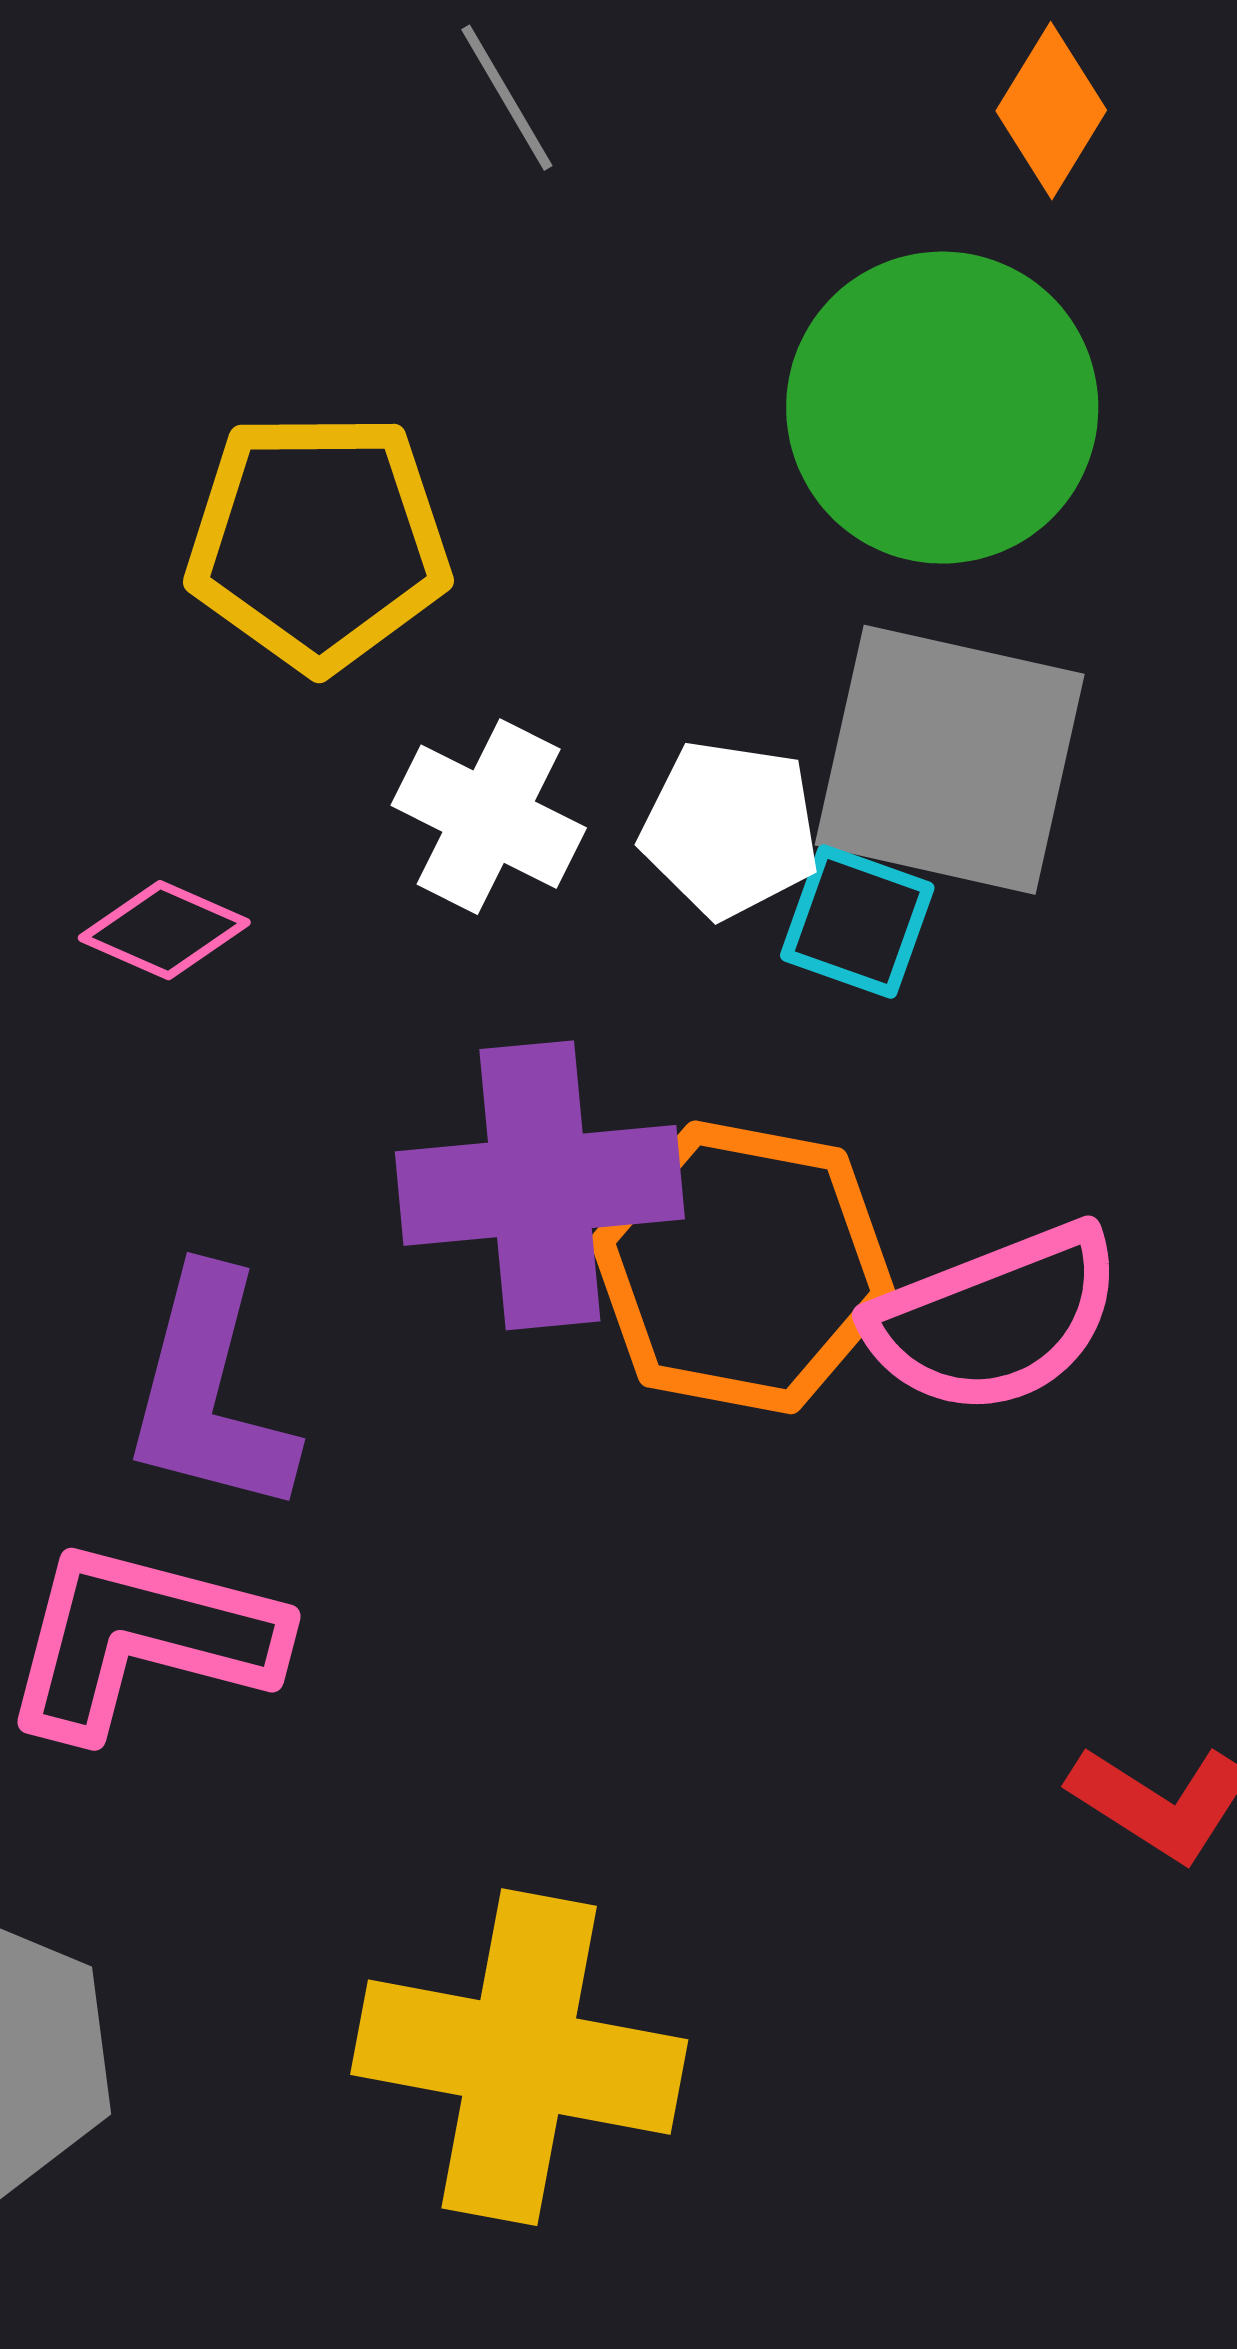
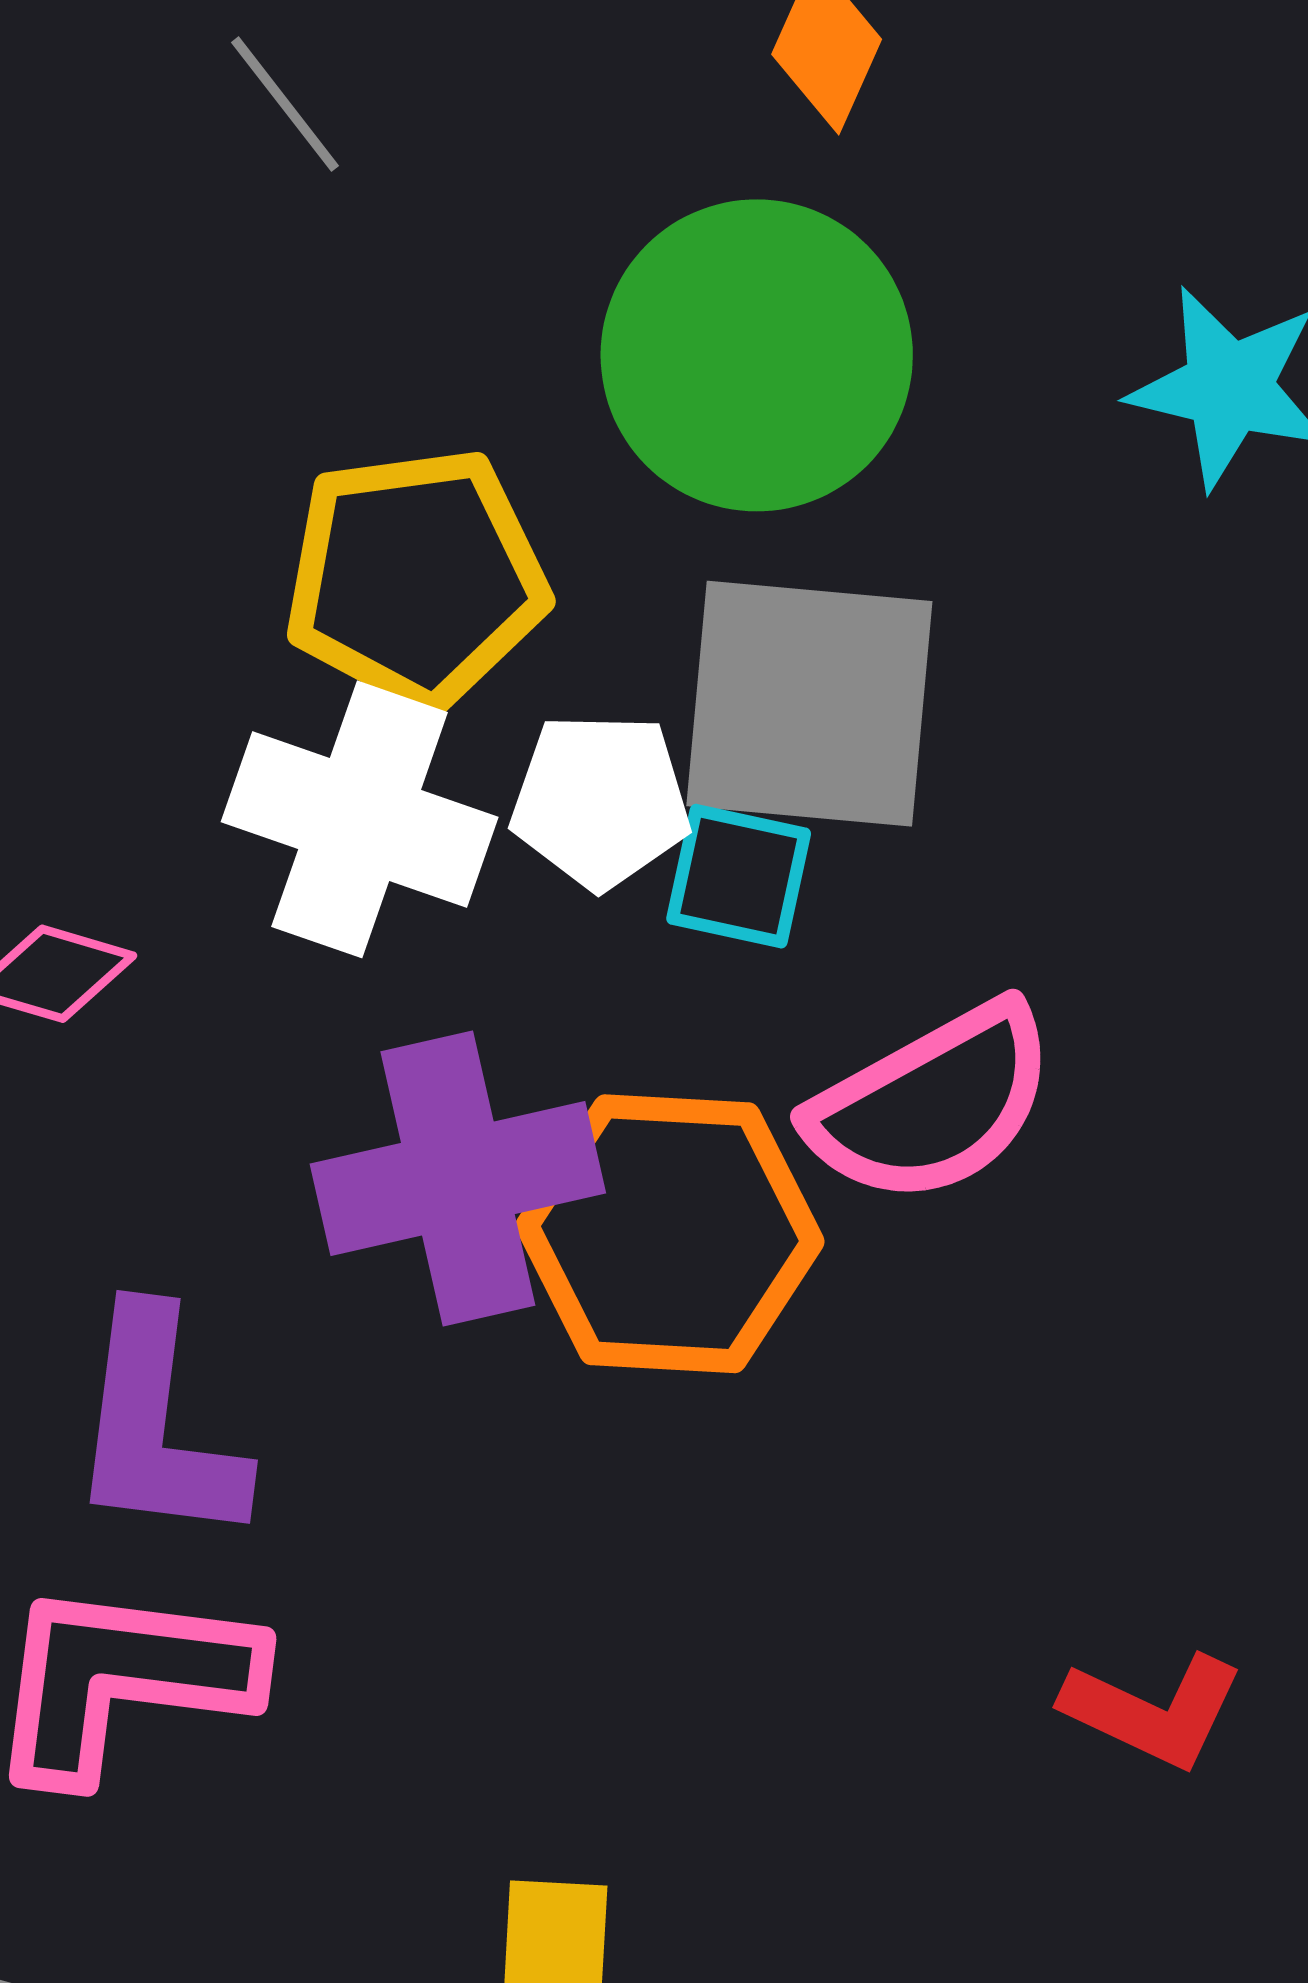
yellow pentagon: (318, 541) -> (416, 578), moved
white cross: (489, 817) -> (360, 819), size x1.4
pink semicircle: (995, 1319) -> (932, 1104), moved

